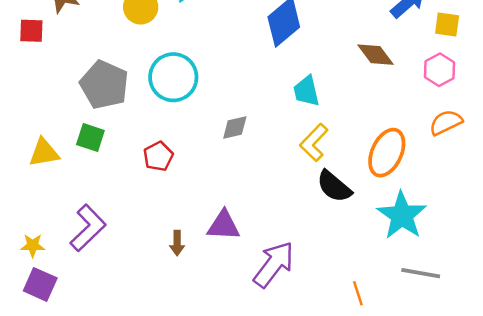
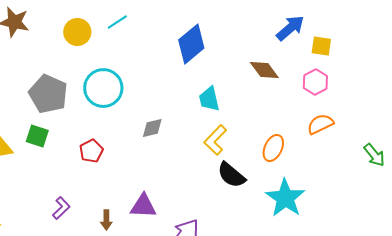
orange ellipse: (387, 153) -> (273, 148), size x0.7
purple L-shape: (88, 228) -> (61, 208), moved, size x0.6

